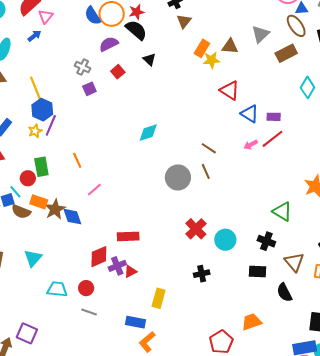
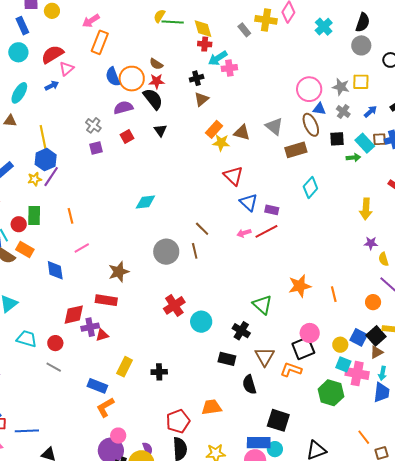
gray triangle: (260, 34) -> (274, 126), turned -48
brown star: (55, 209) -> (119, 272), moved
black cross: (202, 274) -> (159, 372), moved

